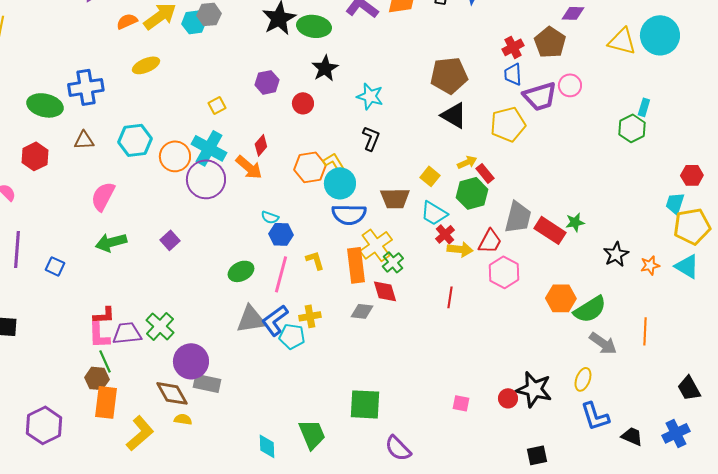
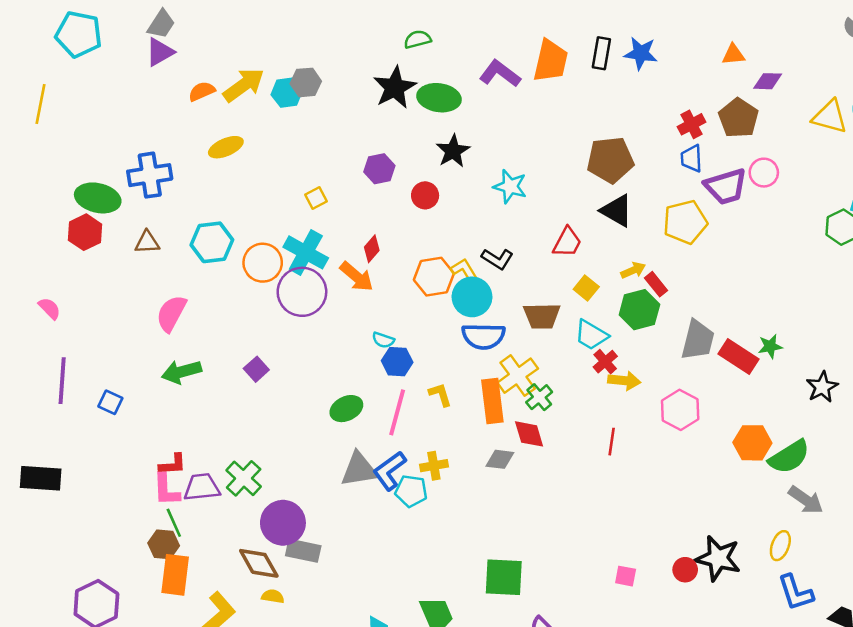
black L-shape: (371, 138) -> (497, 259), moved, turned 100
red hexagon: (35, 156) -> (85, 232), moved
red trapezoid: (490, 241) -> (567, 242), moved

